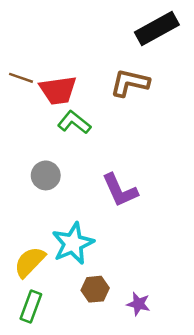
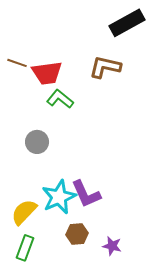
purple L-shape: (120, 190) -> (86, 194), moved

